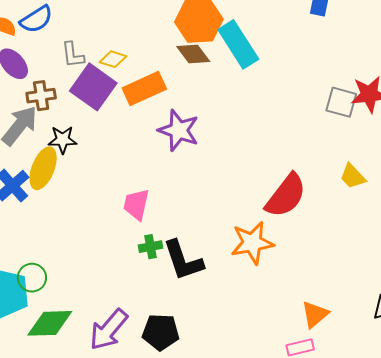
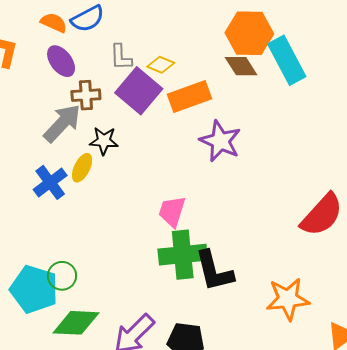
yellow ellipse: (43, 168) -> (82, 168), size x0.7
orange star: (252, 243) -> (288, 299), moved
green cross: (150, 247) -> (183, 255), size x2.0

